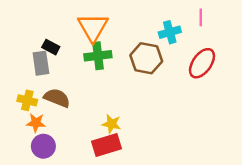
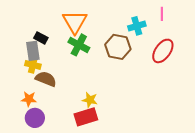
green cross: (98, 56) -> (79, 45), turned 35
yellow cross: (27, 100) -> (33, 65), moved

